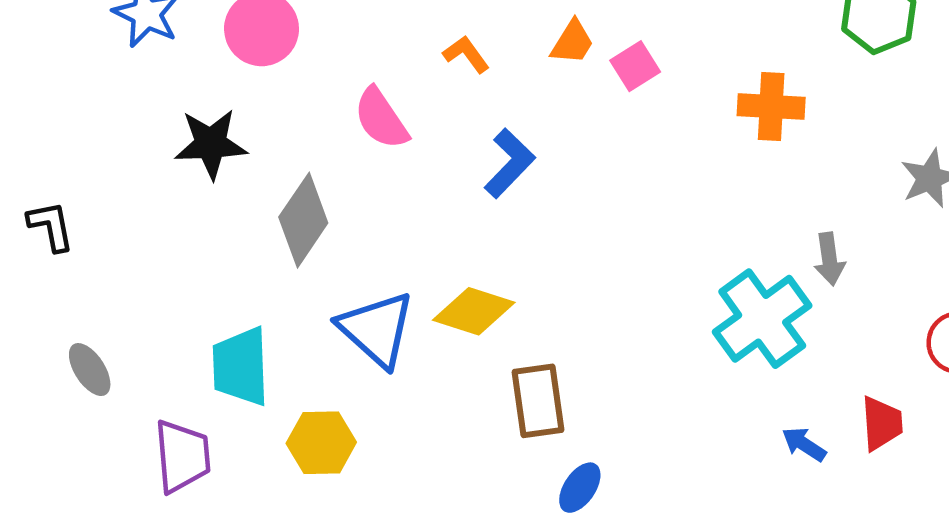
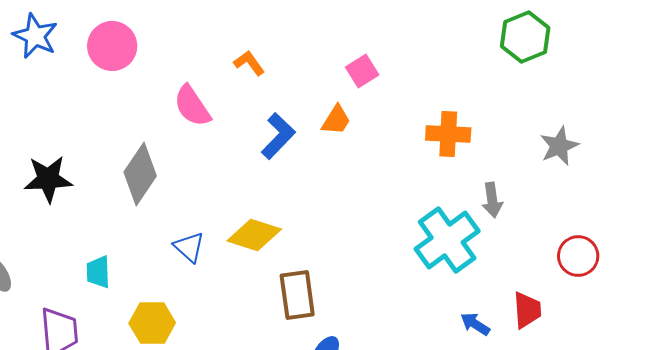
orange trapezoid: (572, 42) -> (336, 120), moved
orange cross: (771, 107) -> (448, 134), moved
black star: (211, 144) -> (48, 179), moved
blue triangle: (377, 329) -> (189, 247), size x0.6
cyan trapezoid: (241, 367) -> (98, 272), size x0.6

